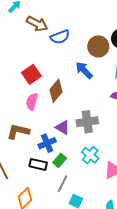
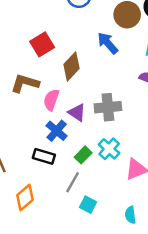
pink semicircle: (32, 102) -> (51, 100), moved
brown L-shape: (18, 131) -> (25, 83), moved
blue cross: (47, 143) -> (57, 131), turned -30
green rectangle: (60, 160) -> (83, 155), moved

